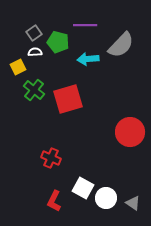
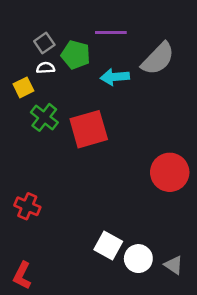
red cross: (51, 158) -> (27, 206), moved
red L-shape: (54, 201) -> (22, 276), moved

